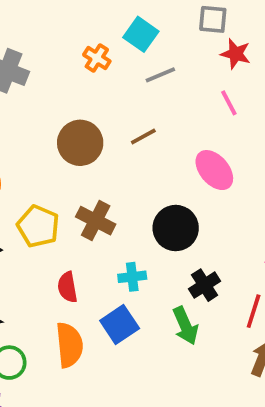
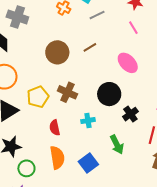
yellow pentagon: (38, 226) -> (38, 97), turned 30
black cross: (205, 285) -> (130, 114), moved
blue square: (120, 325) -> (88, 163), moved

